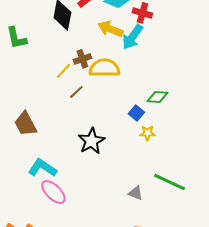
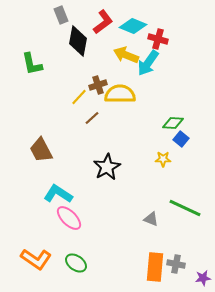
blue square: (136, 113) -> (181, 139), moved

